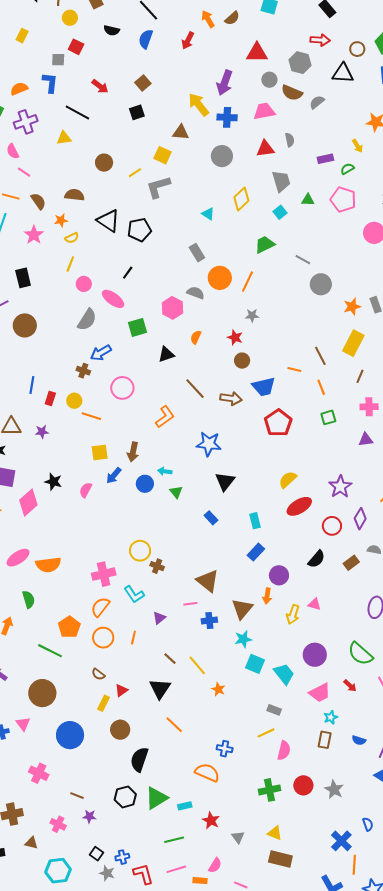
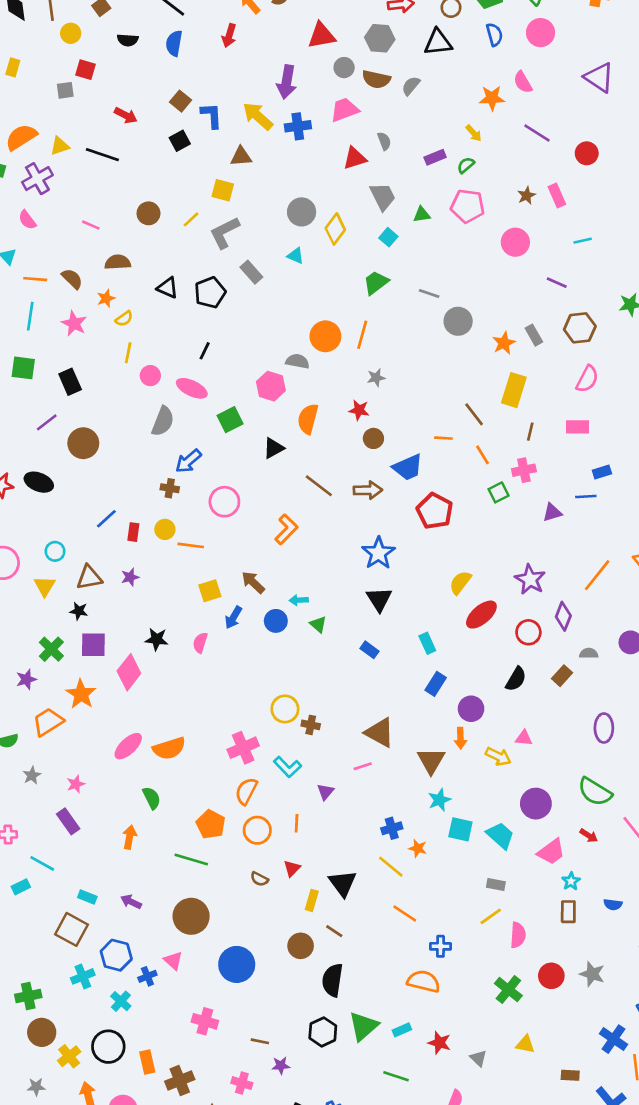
blue L-shape: (50, 83) -> (212, 116), moved
orange semicircle: (19, 89) -> (21, 137), size x1.4
yellow triangle: (64, 138) -> (60, 146), moved
gray circle: (222, 156) -> (302, 212), moved
pink line: (24, 172) -> (91, 225), moved
black triangle: (108, 221) -> (168, 288), size x0.7
gray rectangle: (197, 253) -> (251, 272), moved
orange semicircle: (196, 337) -> (308, 419), size x1.6
blue line: (32, 385) -> (106, 519), turned 48
pink cross: (369, 407) -> (524, 470), moved
blue star: (209, 444) -> (378, 553), moved, turned -30
brown arrow: (133, 452) -> (253, 582), turned 132
yellow arrow: (293, 614) -> (498, 756), turned -72
blue cross: (209, 620) -> (392, 828), moved
brown line: (170, 659) -> (334, 931), moved
yellow line: (197, 665) -> (391, 867), moved
orange star: (218, 689) -> (418, 848), moved
red triangle: (121, 690) -> (292, 868), moved
yellow rectangle: (104, 703) -> (312, 900), moved
orange line: (174, 725) -> (405, 914), moved
green cross: (270, 790) -> (508, 990), turned -30
green line: (174, 840) -> (396, 1076), turned 42
brown rectangle: (280, 859) -> (570, 1075), moved, size x0.6

